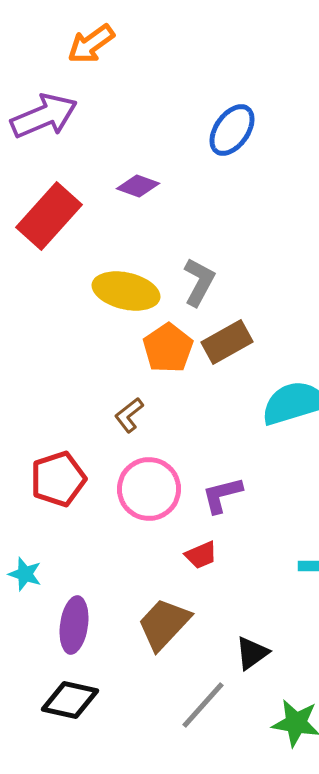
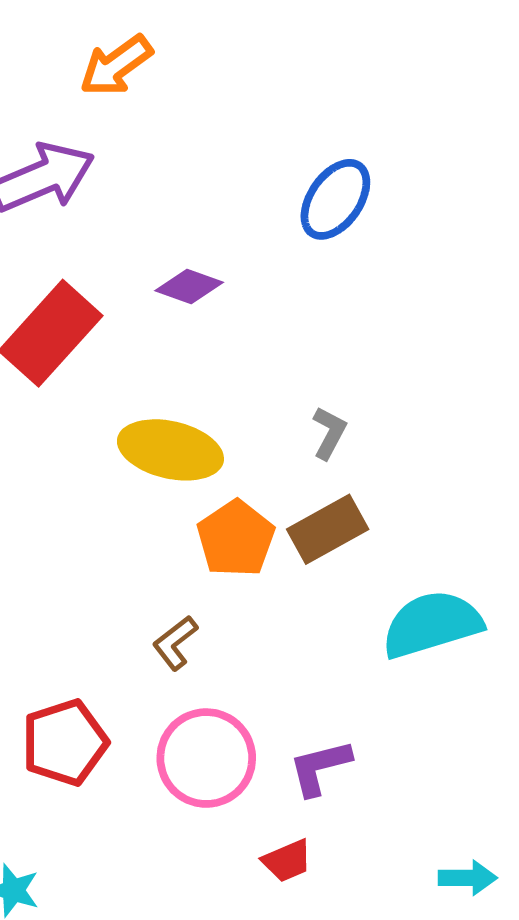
gray L-shape: (199, 282) -> (329, 433), moved, size x0.7

